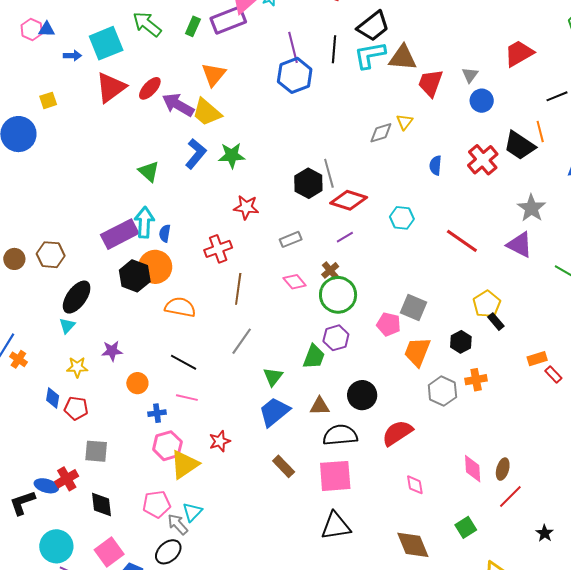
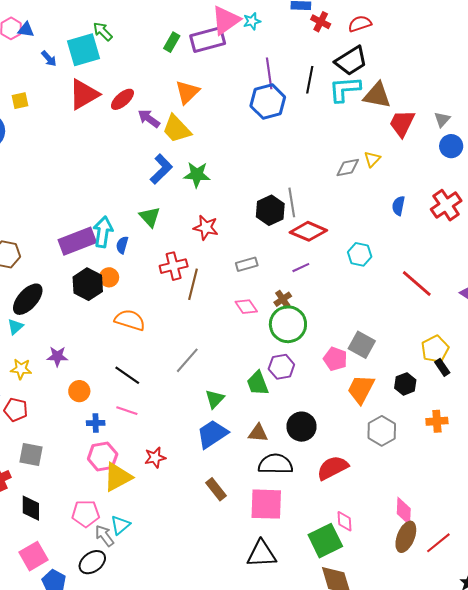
green arrow: (147, 24) -> (103, 31), moved, size x0.7
blue arrow: (72, 56) -> (49, 59), turned 42
purple arrow: (178, 105) -> (149, 119), size x0.7
green triangle: (149, 171) -> (150, 217), moved
orange circle: (155, 267) -> (109, 277), size x0.6
brown line: (238, 289) -> (193, 284), moved
green trapezoid: (314, 357) -> (258, 383), turned 132
orange cross: (476, 380) -> (437, 421), moved
brown ellipse: (503, 469) -> (406, 537), moved, size x1.4
green square: (466, 527) -> (325, 541), moved, size x1.6

